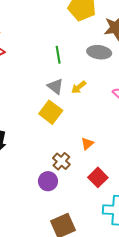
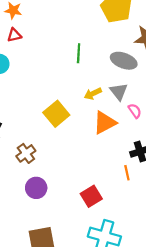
gray triangle: (55, 86) -> (119, 92), moved
orange triangle: (87, 144) -> (105, 123), moved, size x1.6
brown cross: (61, 161) -> (26, 153), moved

